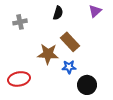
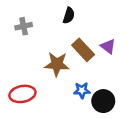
purple triangle: (95, 11) -> (108, 46), moved, turned -40
blue star: (69, 67) -> (82, 90), moved

